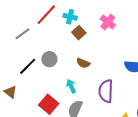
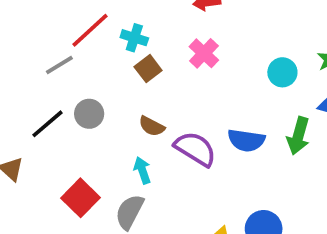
gray line: (22, 34) -> (59, 65), moved
cyan arrow: (71, 86) -> (142, 170), moved
purple semicircle: (106, 91) -> (195, 149), moved, turned 115

